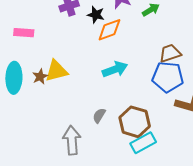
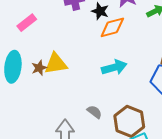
pink rectangle: (24, 33) -> (27, 23), turned -48
gray semicircle: (99, 115) -> (94, 112), turned 91

